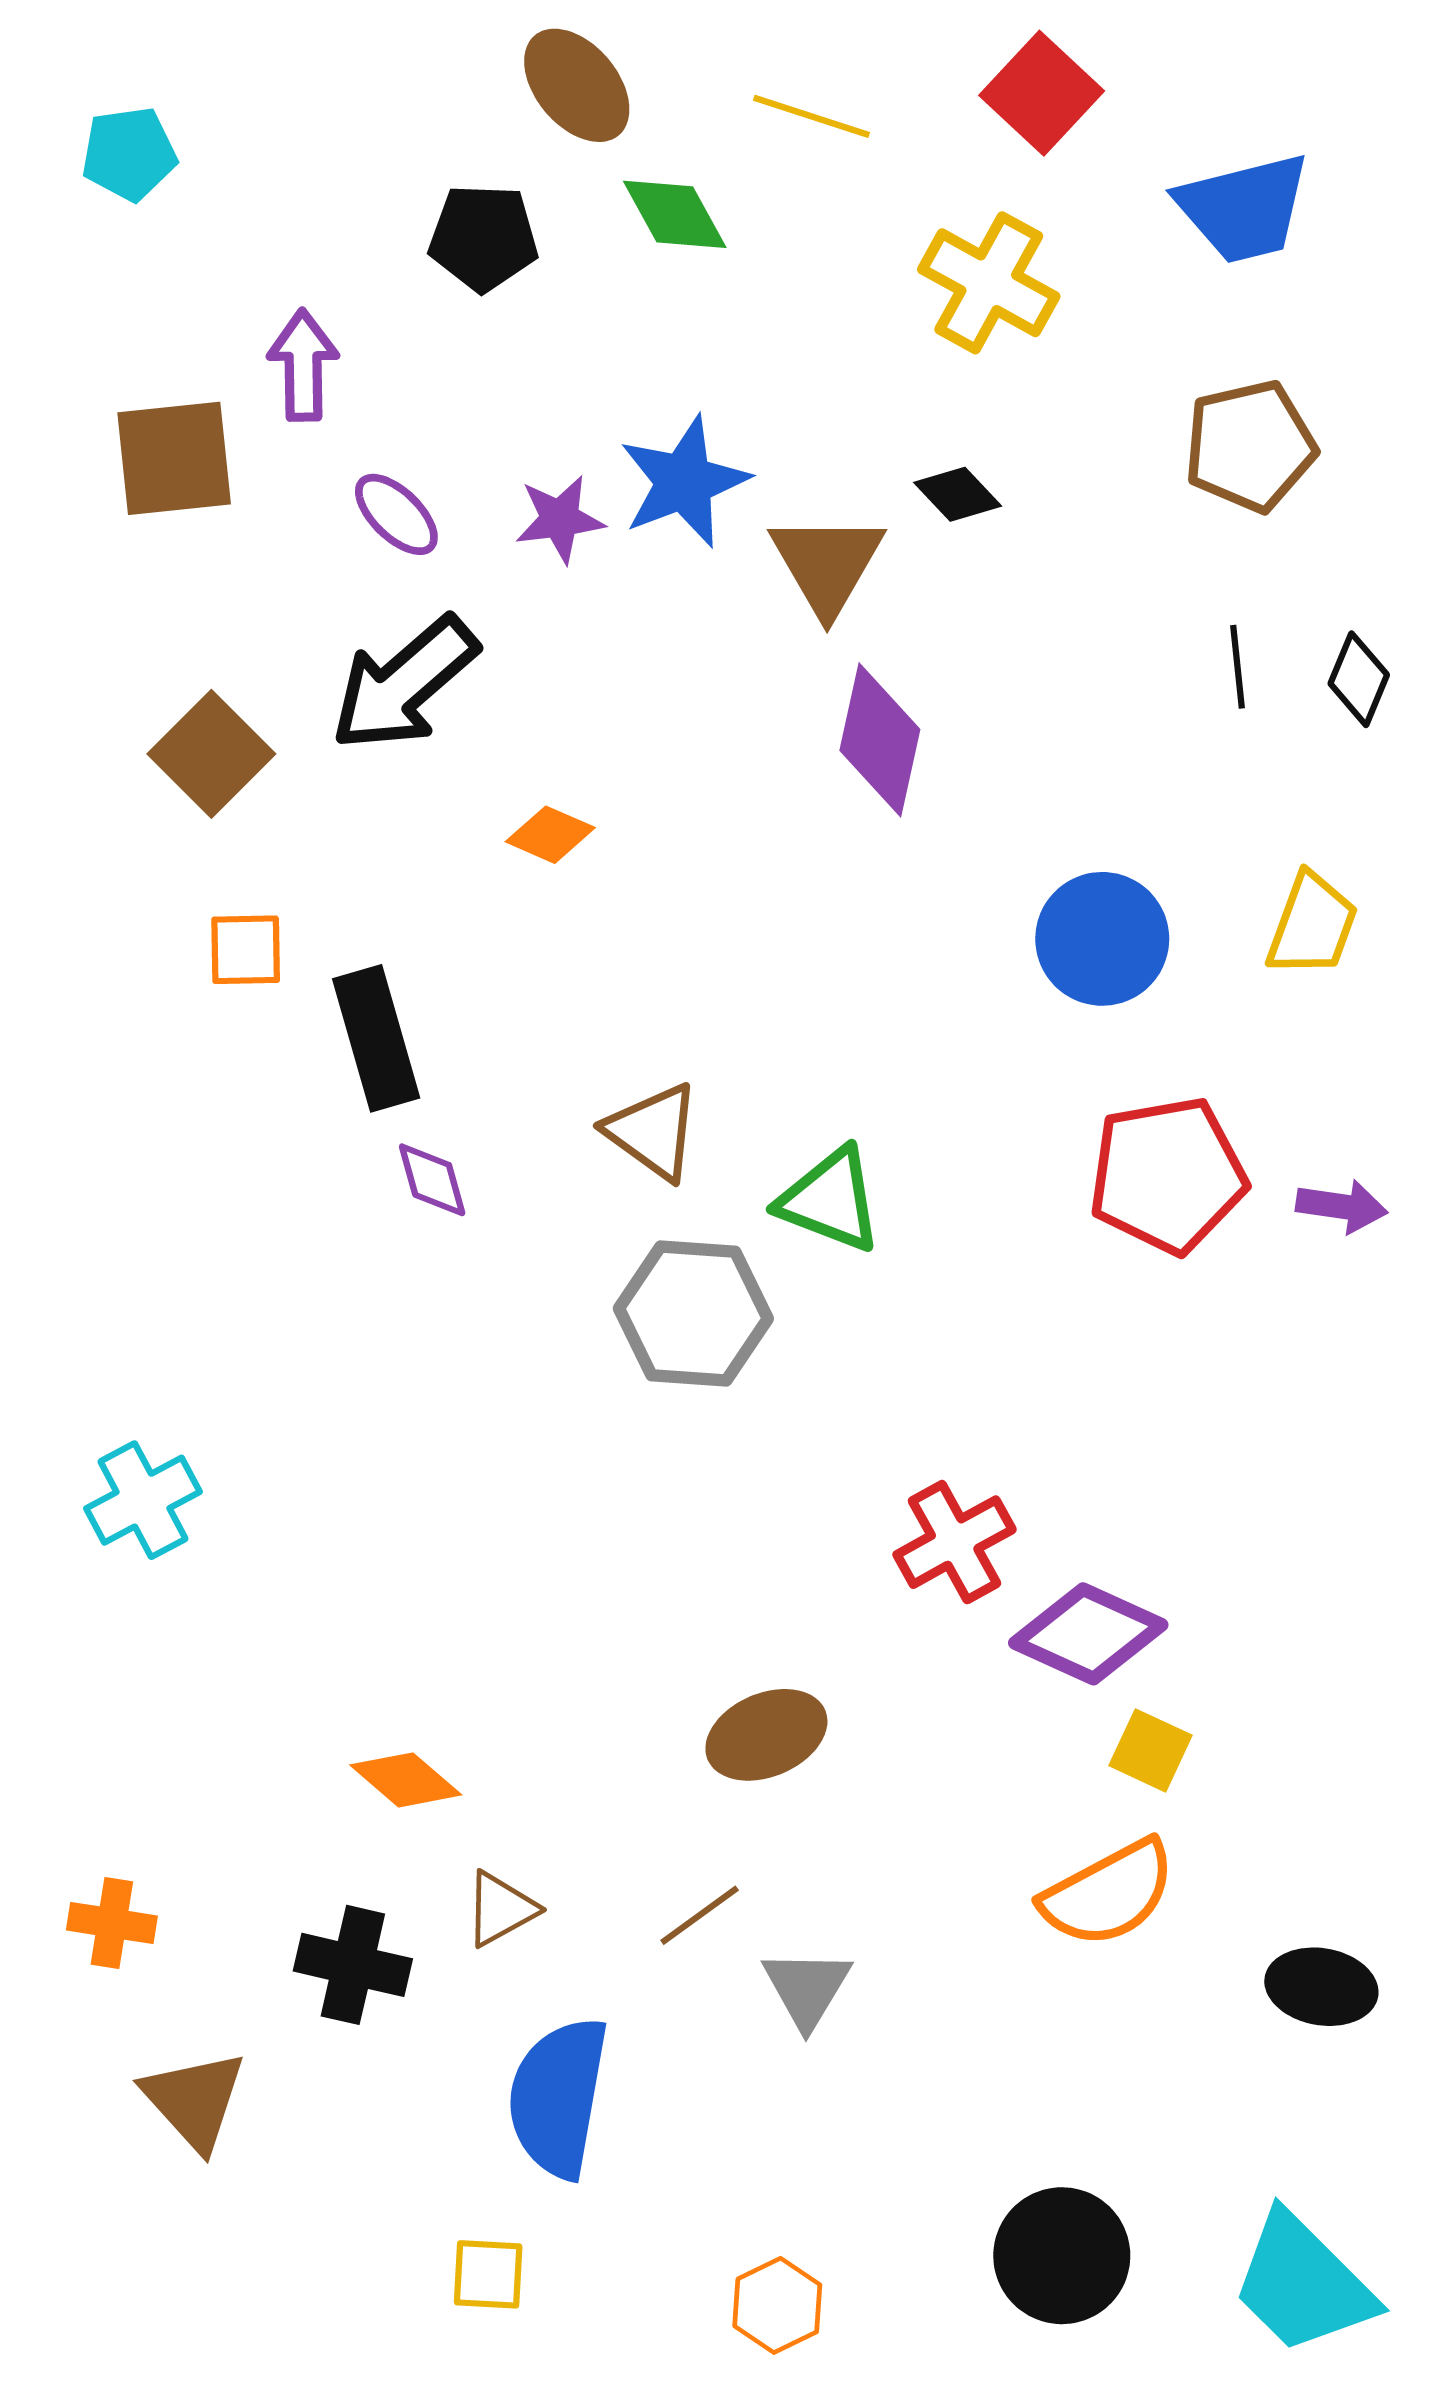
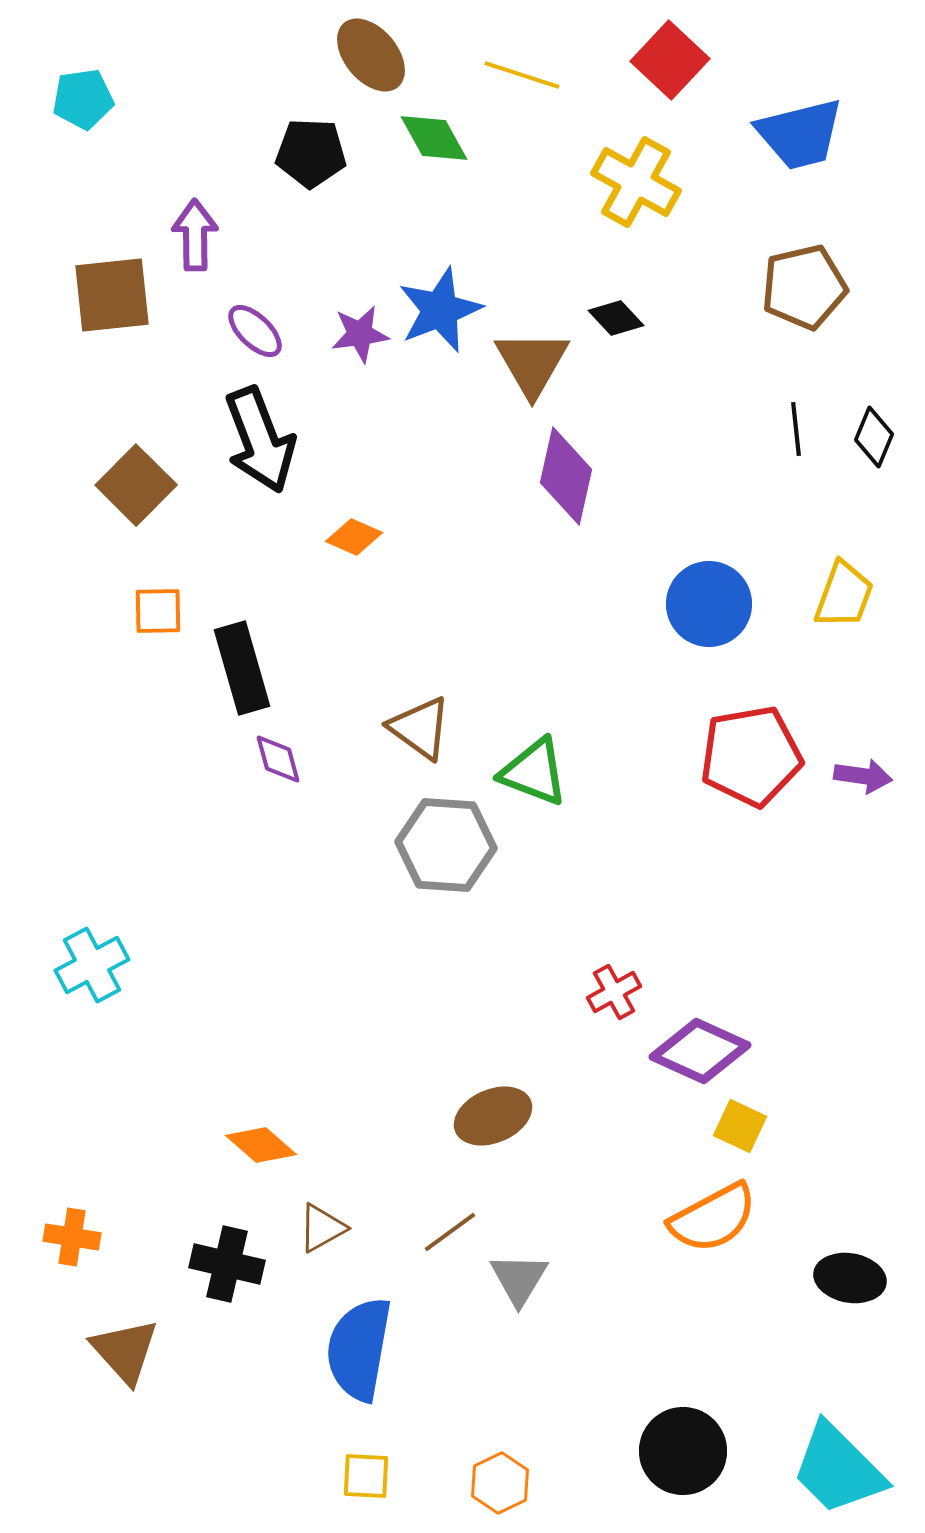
black arrow: (404, 684) -> (260, 440), turned -70
red cross: (955, 1542) -> (614, 992), size x0.7
yellow square: (488, 2274) -> (366, 1476), moved

